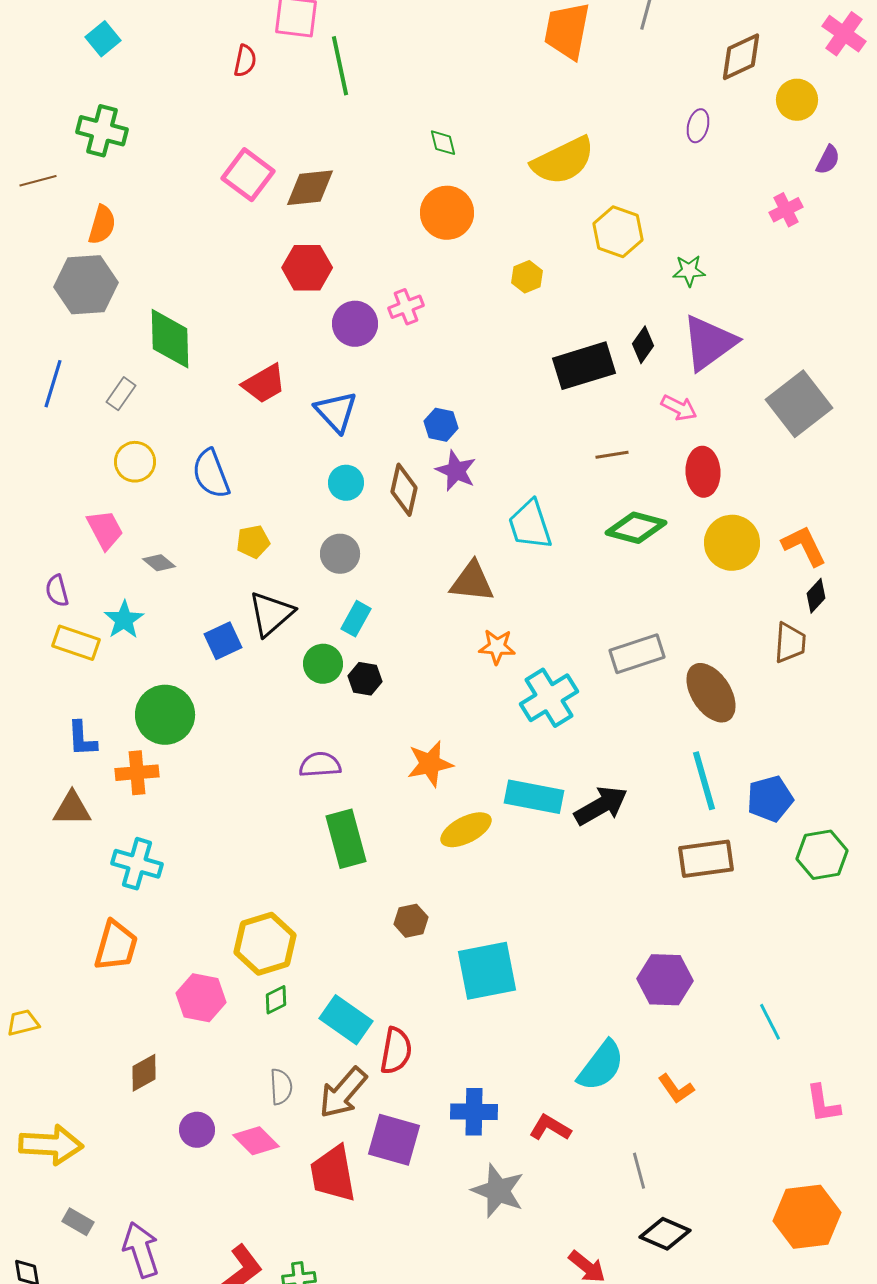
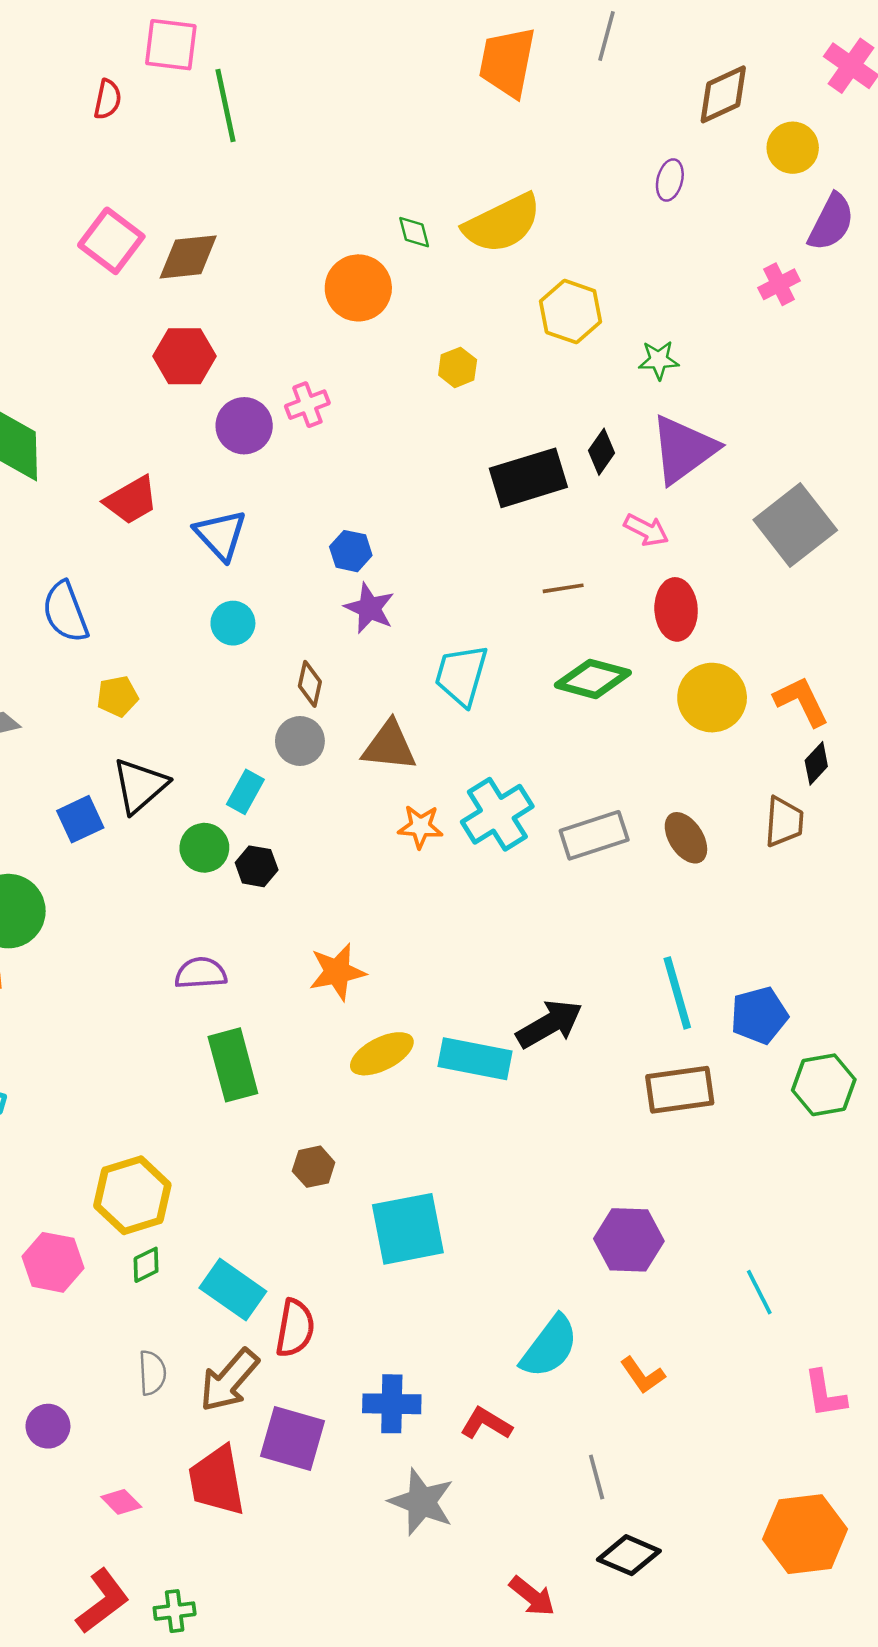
green diamond: (443, 143) -> (414, 232), moved
purple semicircle: (828, 160) -> (831, 222), size x1.6
brown diamond: (404, 490) -> (310, 684), moved, size x0.7
cyan trapezoid: (530, 525) -> (461, 675), turned 34
gray circle: (340, 554) -> (300, 741), moved
brown ellipse: (711, 693) -> (686, 838), moved, size x0.7
cyan cross: (549, 698) -> (497, 814), moved
cyan rectangle: (534, 797) -> (475, 1059), moved
pink diamond: (256, 1141) -> (121, 1502), moved, size x0.7

